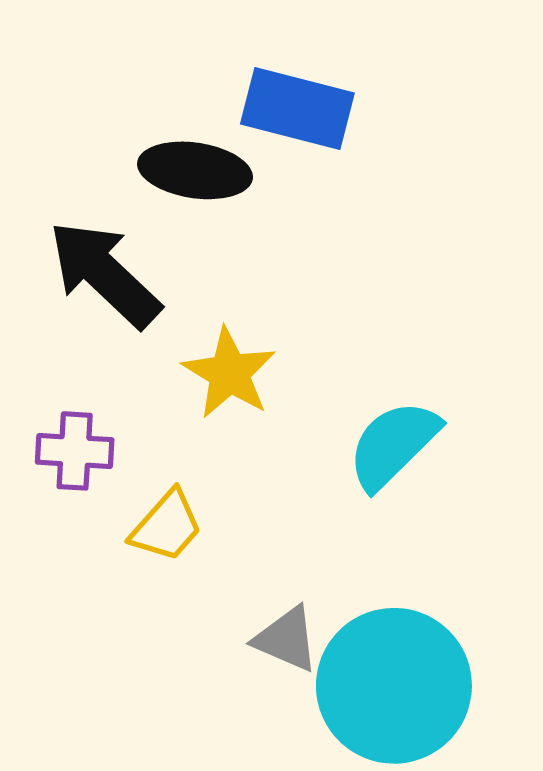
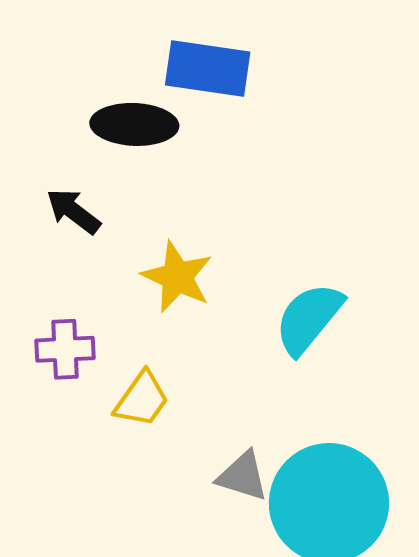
black arrow: (104, 274) -> (73, 211), size x0.6

